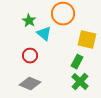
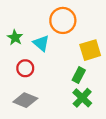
green star: (29, 21) -> (15, 38), moved
yellow square: (87, 40) -> (90, 50), turned -30

